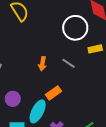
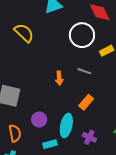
orange rectangle: (54, 93) -> (86, 102), moved

